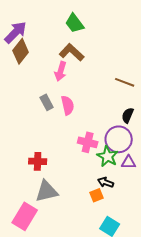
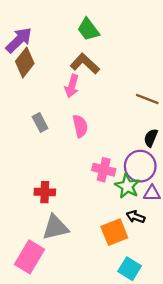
gray rectangle: (47, 102) -> (40, 123), moved
black arrow: (106, 182) -> (135, 217), moved
orange square: (97, 195) -> (114, 232), size x1.6

